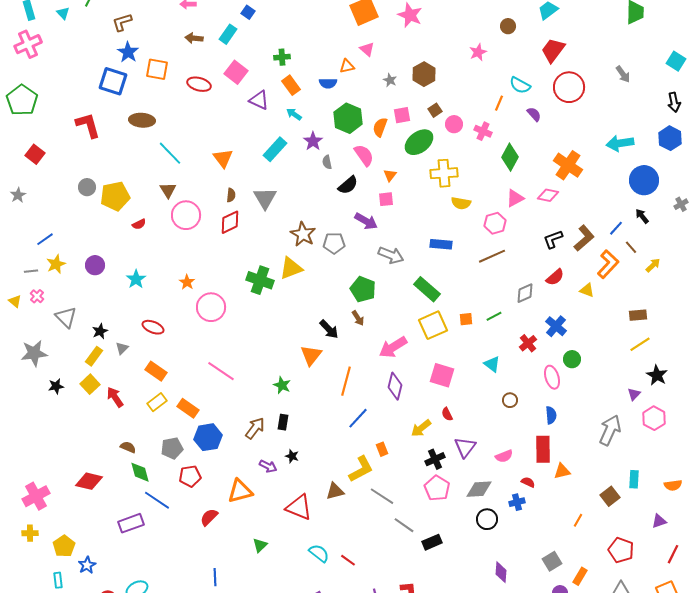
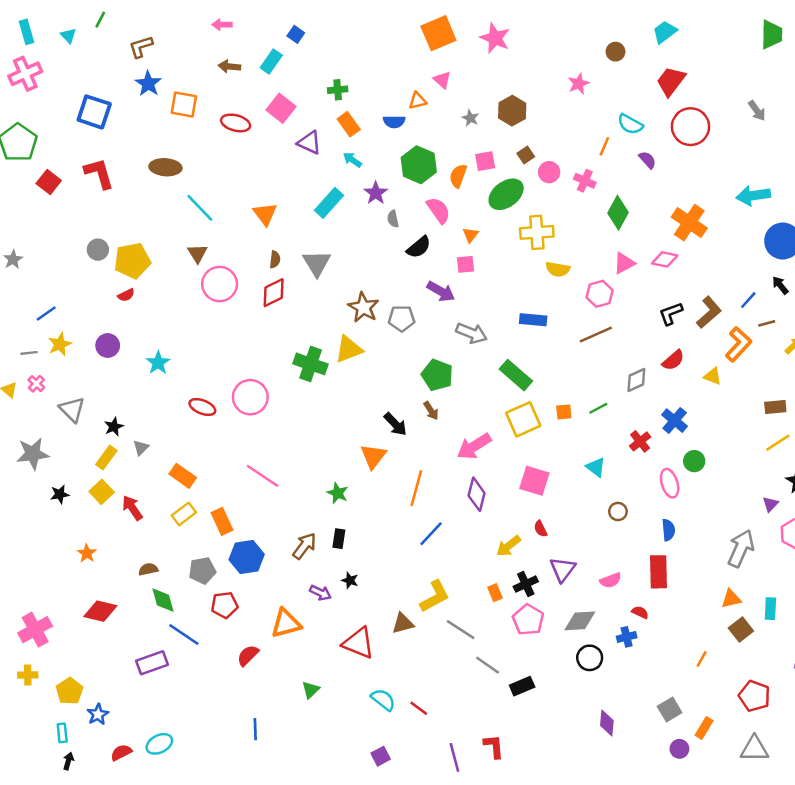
blue square: (113, 81) -> (94, 112), moved
red square: (35, 154) -> (49, 182), moved
red semicircle: (139, 224) -> (126, 295), moved
brown line: (631, 247) -> (767, 323), turned -64
orange star: (187, 282) -> (87, 553), moved
red ellipse: (153, 327) -> (202, 407), moved
orange rectangle: (188, 408) -> (222, 521), turned 30
brown semicircle: (128, 447) -> (148, 569), turned -35
orange rectangle: (382, 449) -> (495, 593), moved
orange triangle: (562, 471) -> (731, 599), moved

